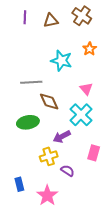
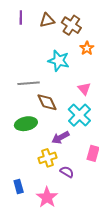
brown cross: (82, 16) -> (71, 25), moved

